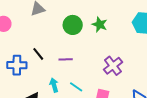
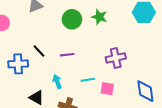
purple cross: (113, 66) -> (116, 58), turned 30
cyan line: (76, 87) -> (88, 80), moved, turned -40

